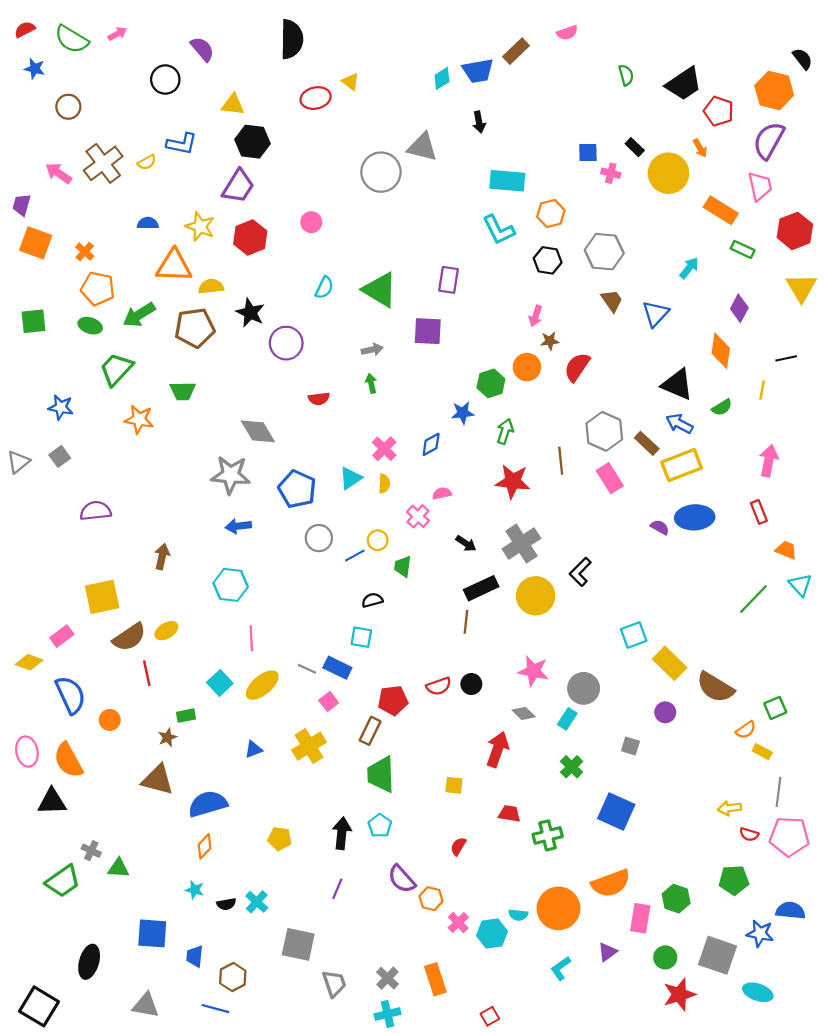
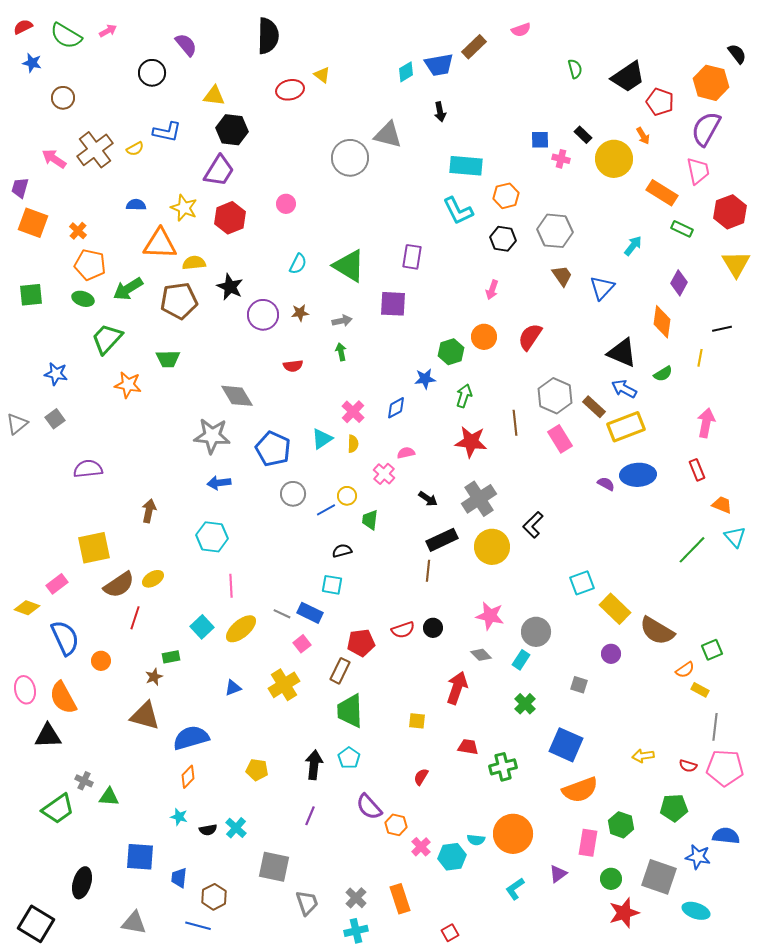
brown star: (550, 341) -> (300, 313), moved
red line: (147, 673) -> (135, 618), turned 30
yellow arrow: (730, 808) -> (643, 756), moved
orange semicircle: (611, 883) -> (580, 790), moved

